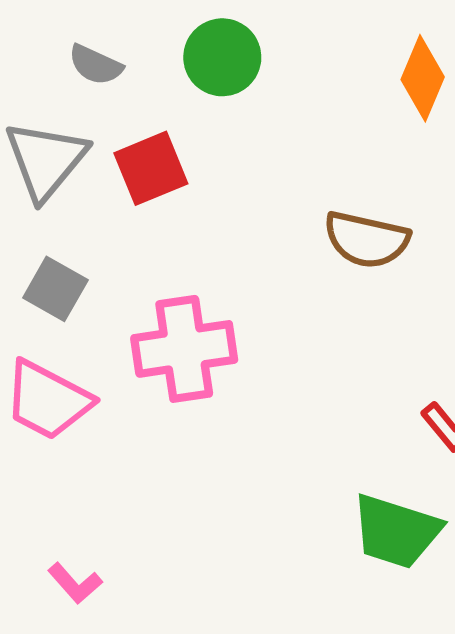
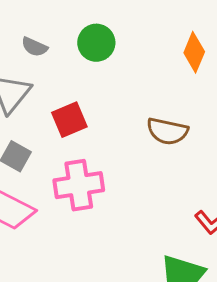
red square: (151, 168) -> (69, 120), moved

